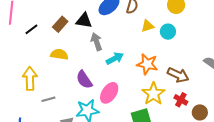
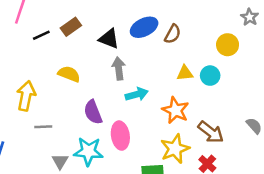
brown rectangle: (60, 24) -> (71, 27), moved
yellow triangle: (148, 26) -> (185, 73), moved
pink ellipse: (109, 93) -> (120, 136), turned -55

